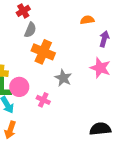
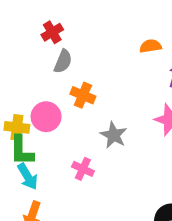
orange cross: (43, 52) -> (83, 95), size x0.7
pink circle: (19, 87) -> (46, 117), moved

